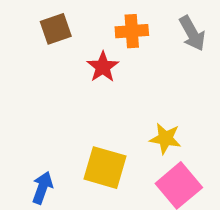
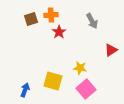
orange cross: (132, 31) -> (51, 15), moved
red star: (103, 67) -> (59, 32), moved

